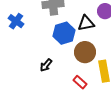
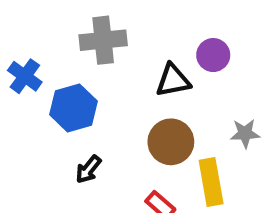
blue hexagon: (64, 33) -> (73, 108), moved

